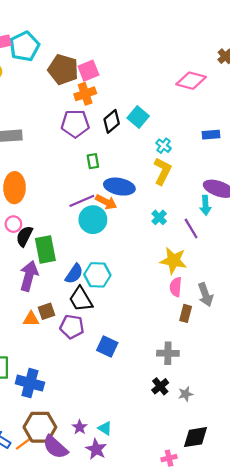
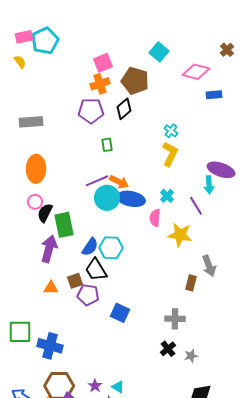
brown pentagon: (63, 70) -> (135, 81), moved
cyan square: (138, 117) -> (159, 52), moved
blue rectangle: (211, 135) -> (214, 95), moved
blue ellipse: (119, 187) -> (131, 199), moved
pink semicircle: (176, 287) -> (155, 218), moved
brown square: (47, 311) -> (75, 281), moved

